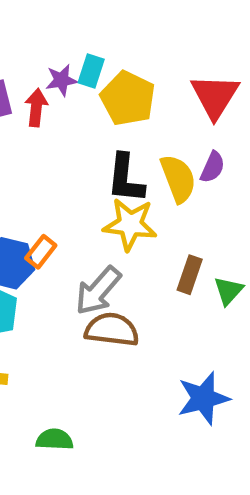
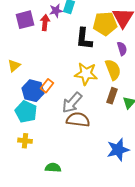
yellow pentagon: (128, 98) -> (105, 24), moved, turned -30
purple semicircle: (213, 167) -> (122, 49), turned -40
black L-shape: (126, 179) -> (84, 39), moved
yellow semicircle: (178, 179) -> (113, 70), moved

